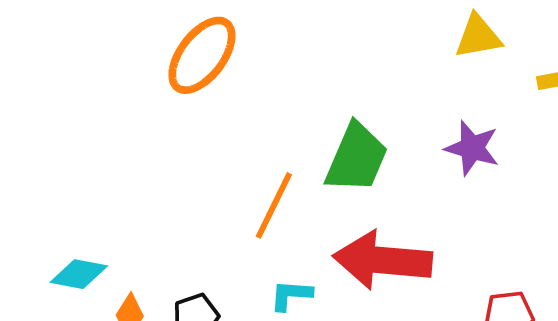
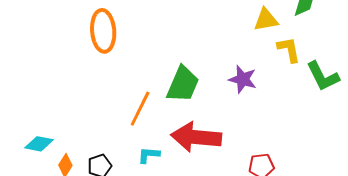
yellow triangle: (478, 37) -> (266, 20), moved
orange ellipse: (202, 55) -> (103, 31), turned -42

